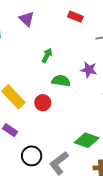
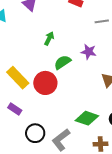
green semicircle: (61, 81) -> (62, 62), turned -42
red circle: (43, 103) -> (45, 83), size x1.5

